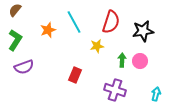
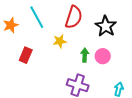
black star: (143, 31) -> (106, 26), turned -30
red rectangle: (75, 75) -> (26, 55), moved

